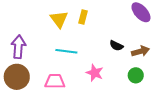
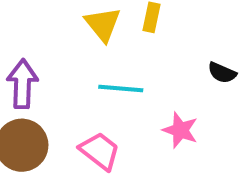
pink trapezoid: (55, 81) -> (100, 151), turned 40

